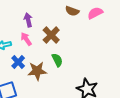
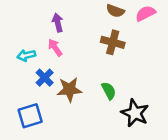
brown cross: (51, 35) -> (113, 42), moved, turned -30
green semicircle: (57, 60) -> (109, 91), moved

